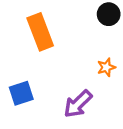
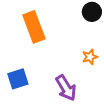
purple arrow: (78, 104) -> (66, 88), turned -76

